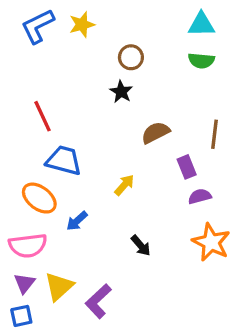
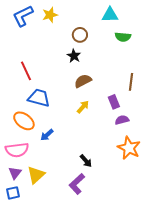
cyan triangle: (201, 25) -> (110, 15), moved
brown semicircle: (156, 133) -> (83, 81), moved
yellow arrow: (124, 185) -> (83, 107), moved
black arrow: (141, 246) -> (86, 161), moved
purple L-shape: (98, 301) -> (77, 184), moved

